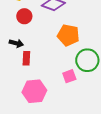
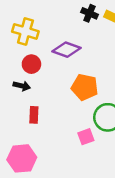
black arrow: (16, 43) -> (22, 86), moved
pink hexagon: (34, 91) -> (22, 158), moved

